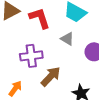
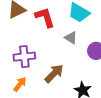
purple cross: (31, 56) -> (24, 57), moved

